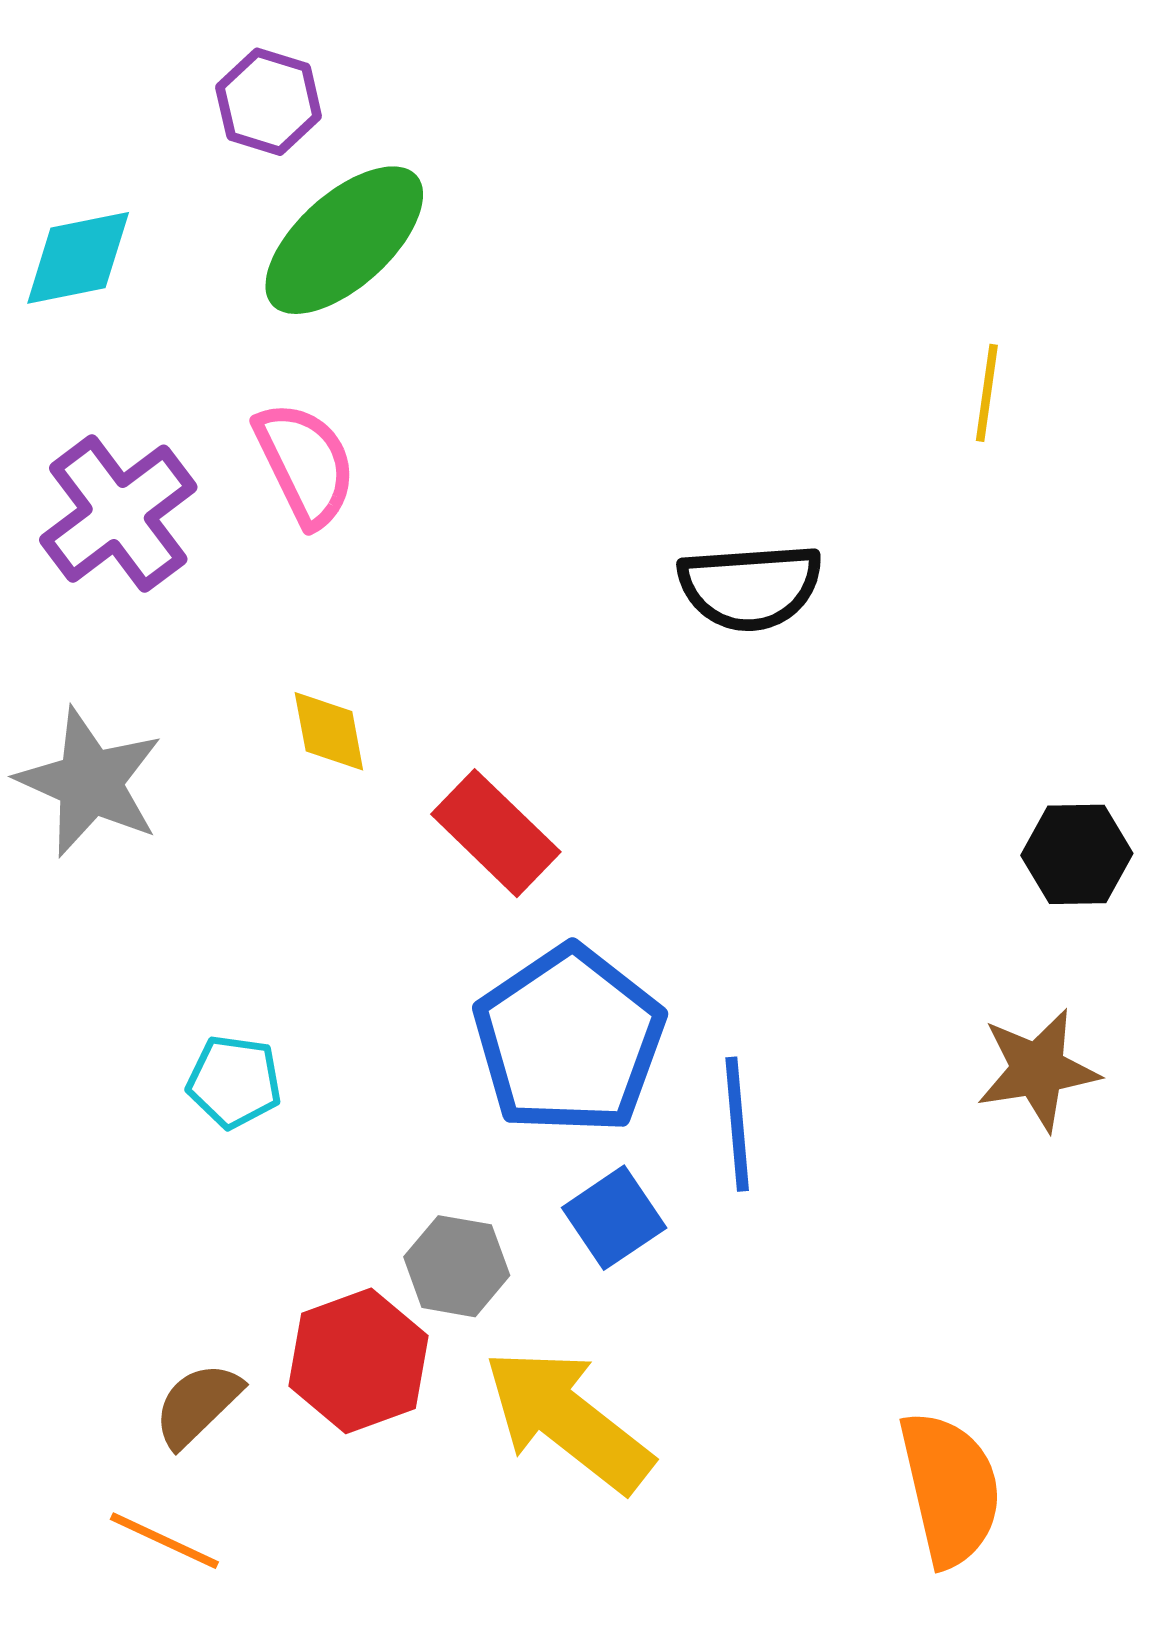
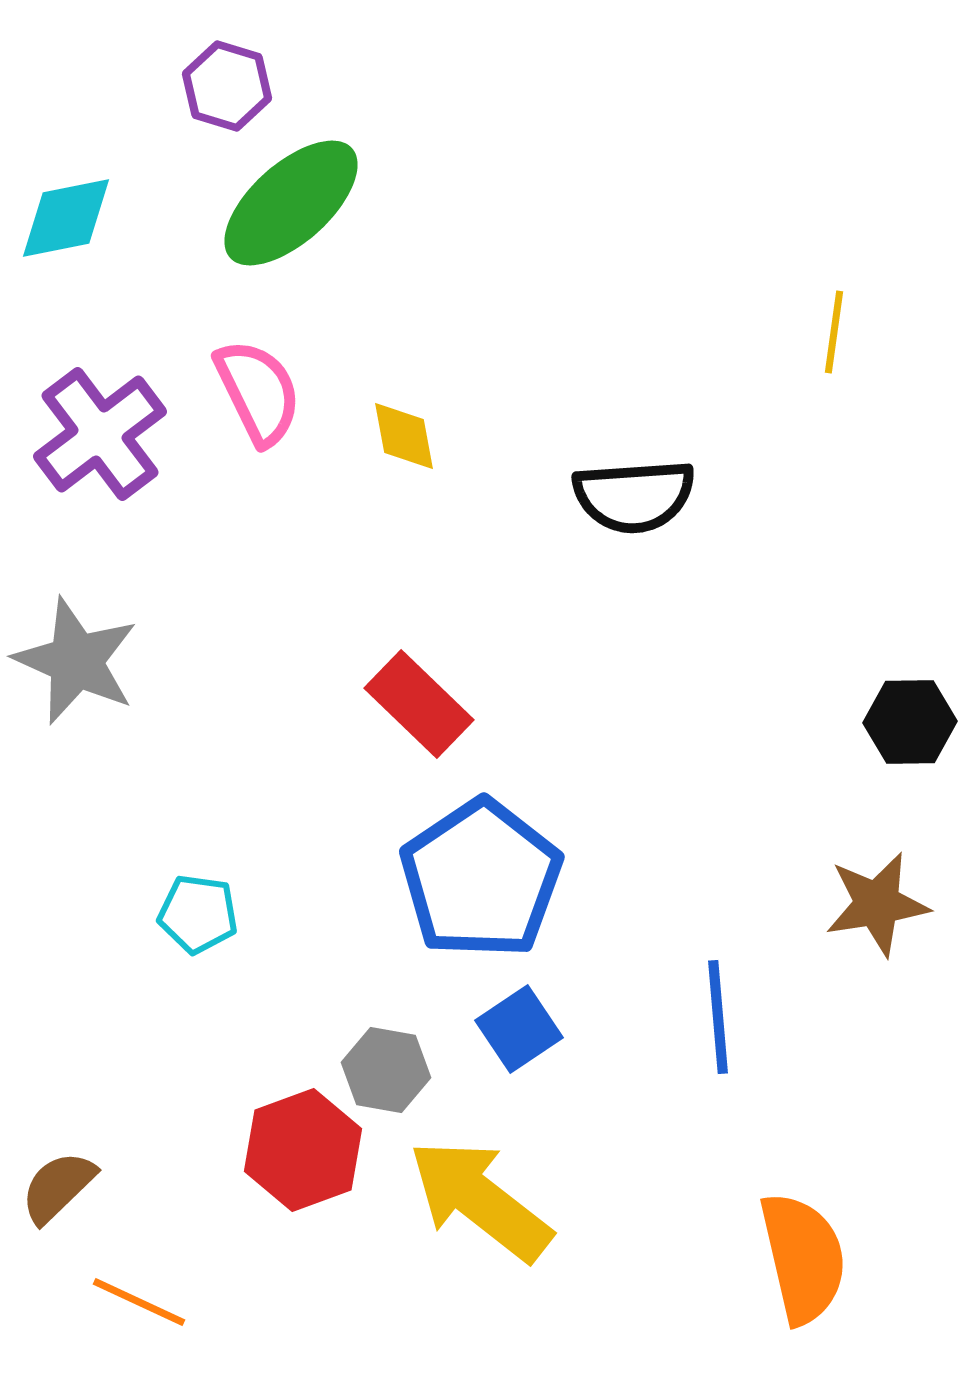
yellow diamond: (329, 731) -> (404, 436), moved
blue line: (737, 1124) -> (718, 1017), moved
brown semicircle: (198, 1405) -> (58, 1187), moved

